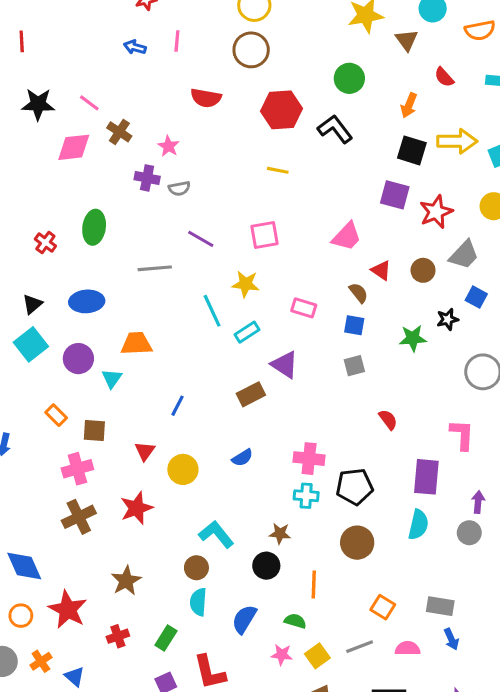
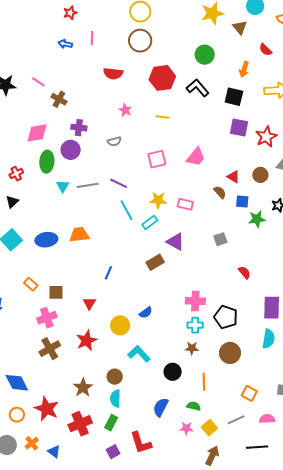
pink star: (168, 146) -> (125, 110), moved
pink diamond: (74, 147) -> (37, 133), moved
black square: (412, 150) -> (234, 97), moved
gray semicircle: (179, 188) -> (114, 141), moved
pink trapezoid: (347, 237) -> (196, 157), moved
purple line: (201, 239) -> (119, 183), moved
red cross: (45, 243) -> (16, 174), turned 32
yellow star: (246, 284) -> (158, 200), moved
blue ellipse: (87, 301) -> (46, 240), moved
black triangle: (32, 304) -> (12, 202), moved
blue square: (354, 325) -> (242, 201), moved
purple circle: (78, 359) -> (71, 150), moved
cyan triangle: (112, 378) -> (63, 186), moved
blue semicircle: (242, 458) -> (146, 313), moved
yellow circle: (183, 469) -> (120, 325), moved
black pentagon: (355, 487) -> (226, 317), turned 30
brown star: (280, 534) -> (192, 348), moved
brown circle: (196, 568) -> (115, 377), moved
cyan semicircle: (198, 602) -> (115, 399), moved
red cross: (118, 636) -> (80, 424), size x1.6

